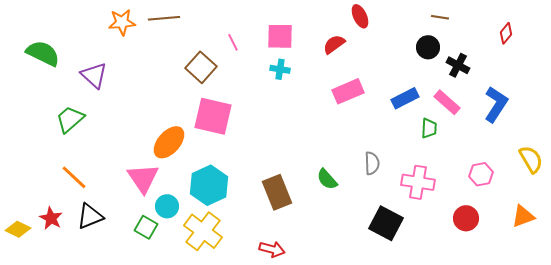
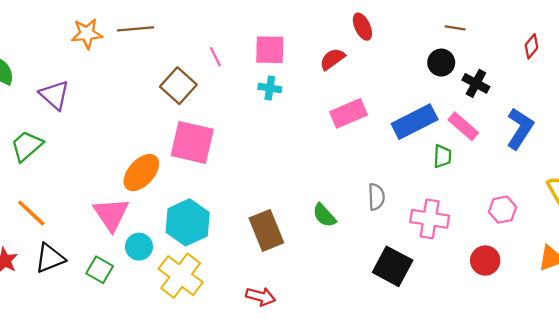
blue rectangle: (405, 98) -> (415, 122), size x1.4
green square: (146, 227) -> (100, 270), moved

